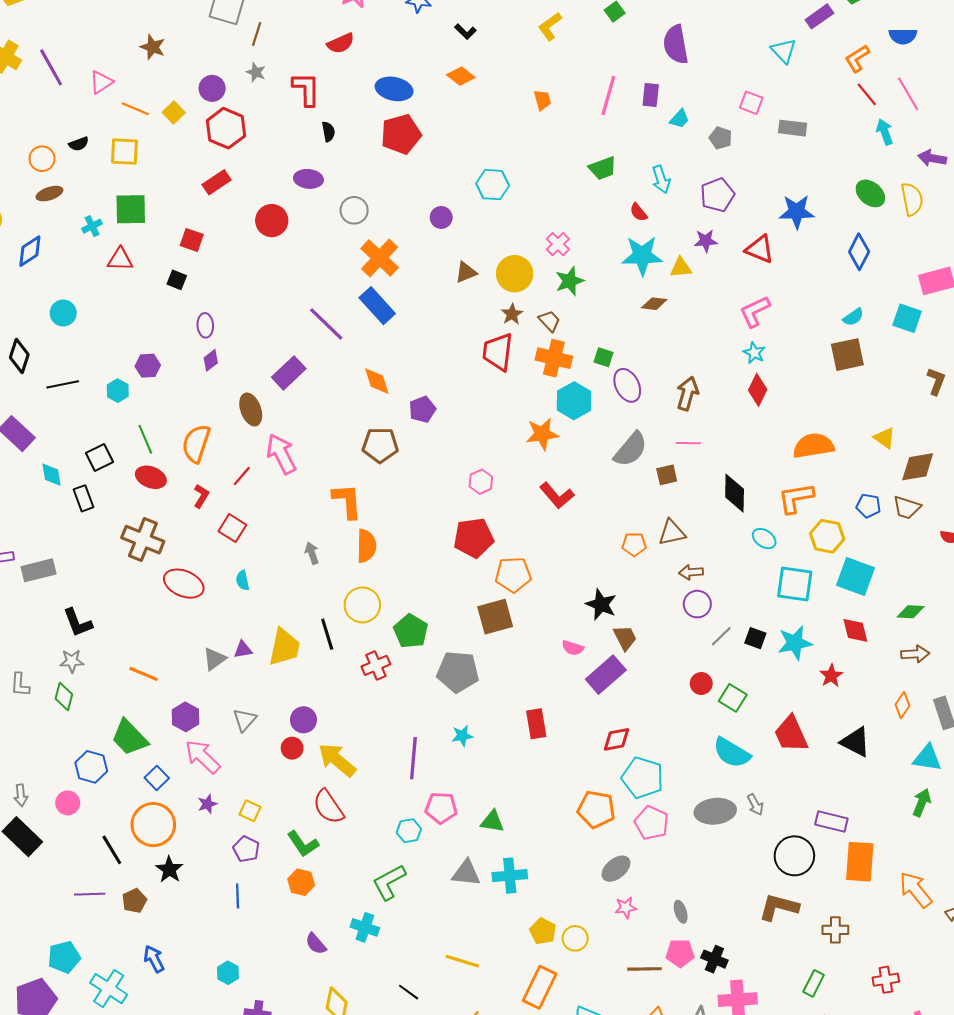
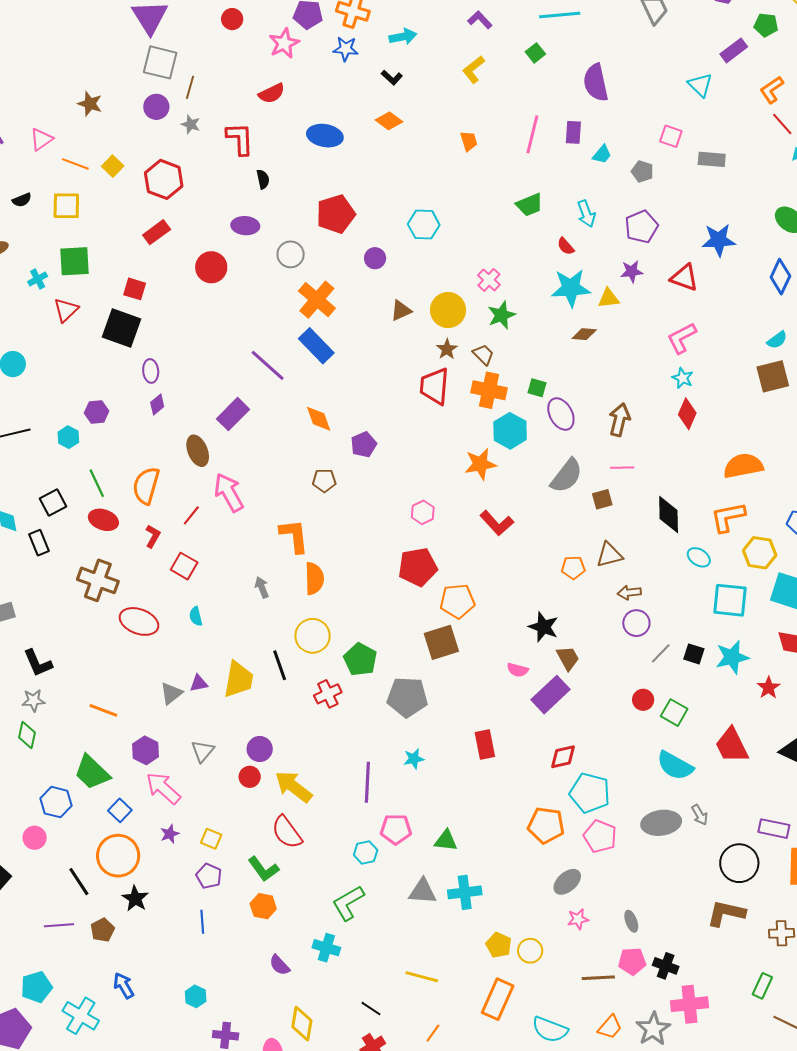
purple circle: (212, 88) -> (156, 107), moved
red pentagon: (401, 134) -> (336, 214), moved
red triangle: (120, 259) -> (66, 310), turned -44
black square: (177, 280) -> (121, 328), size x2.0
brown pentagon: (380, 445) -> (324, 481), size x0.7

